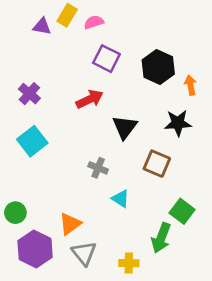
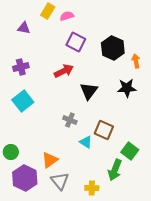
purple triangle: (42, 26) -> (24, 28), moved
purple cross: (29, 94) -> (21, 67), turned 35
brown square: (157, 164) -> (104, 130), moved

